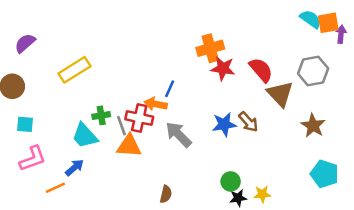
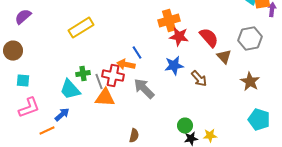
yellow rectangle: (74, 70) -> (81, 28), moved
blue line: (170, 89) -> (137, 53), turned -56
brown triangle: (280, 94) -> (224, 57), size x0.7
blue star: (224, 124) -> (174, 66), moved

